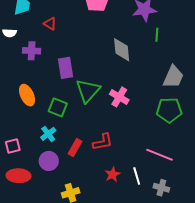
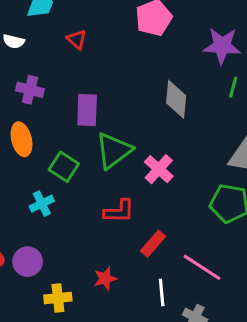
purple cross: (32, 51) -> (30, 90), moved
red L-shape: (103, 142) -> (119, 211), moved
red rectangle: (75, 147) -> (153, 244), moved
purple circle: (49, 161) -> (28, 262), moved
red star: (113, 174) -> (105, 278), moved

